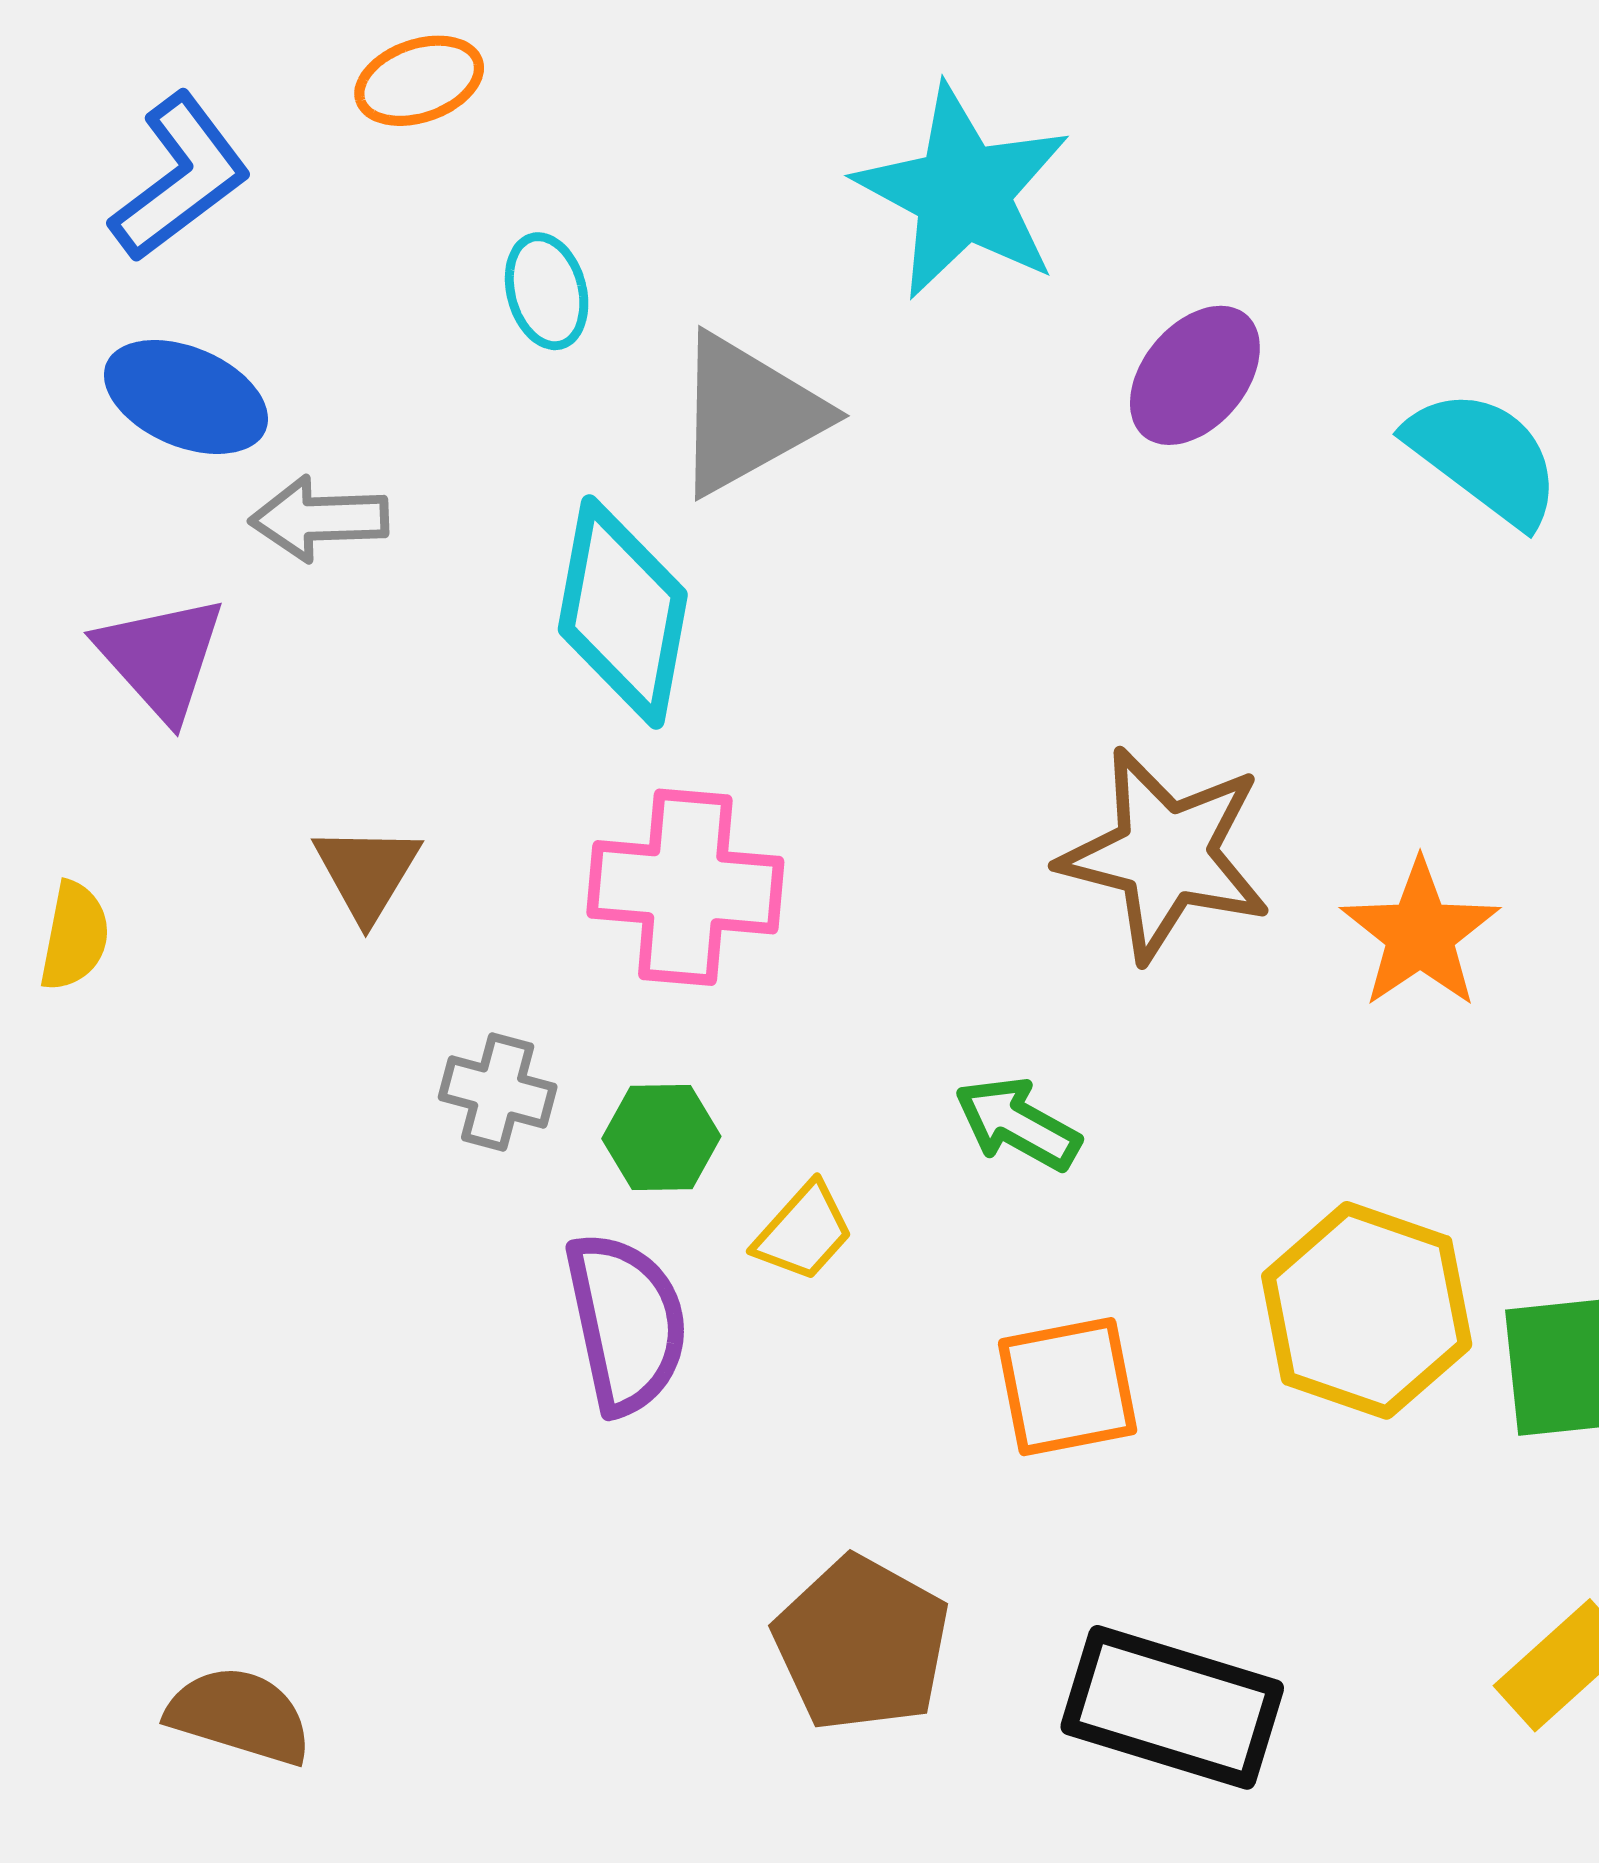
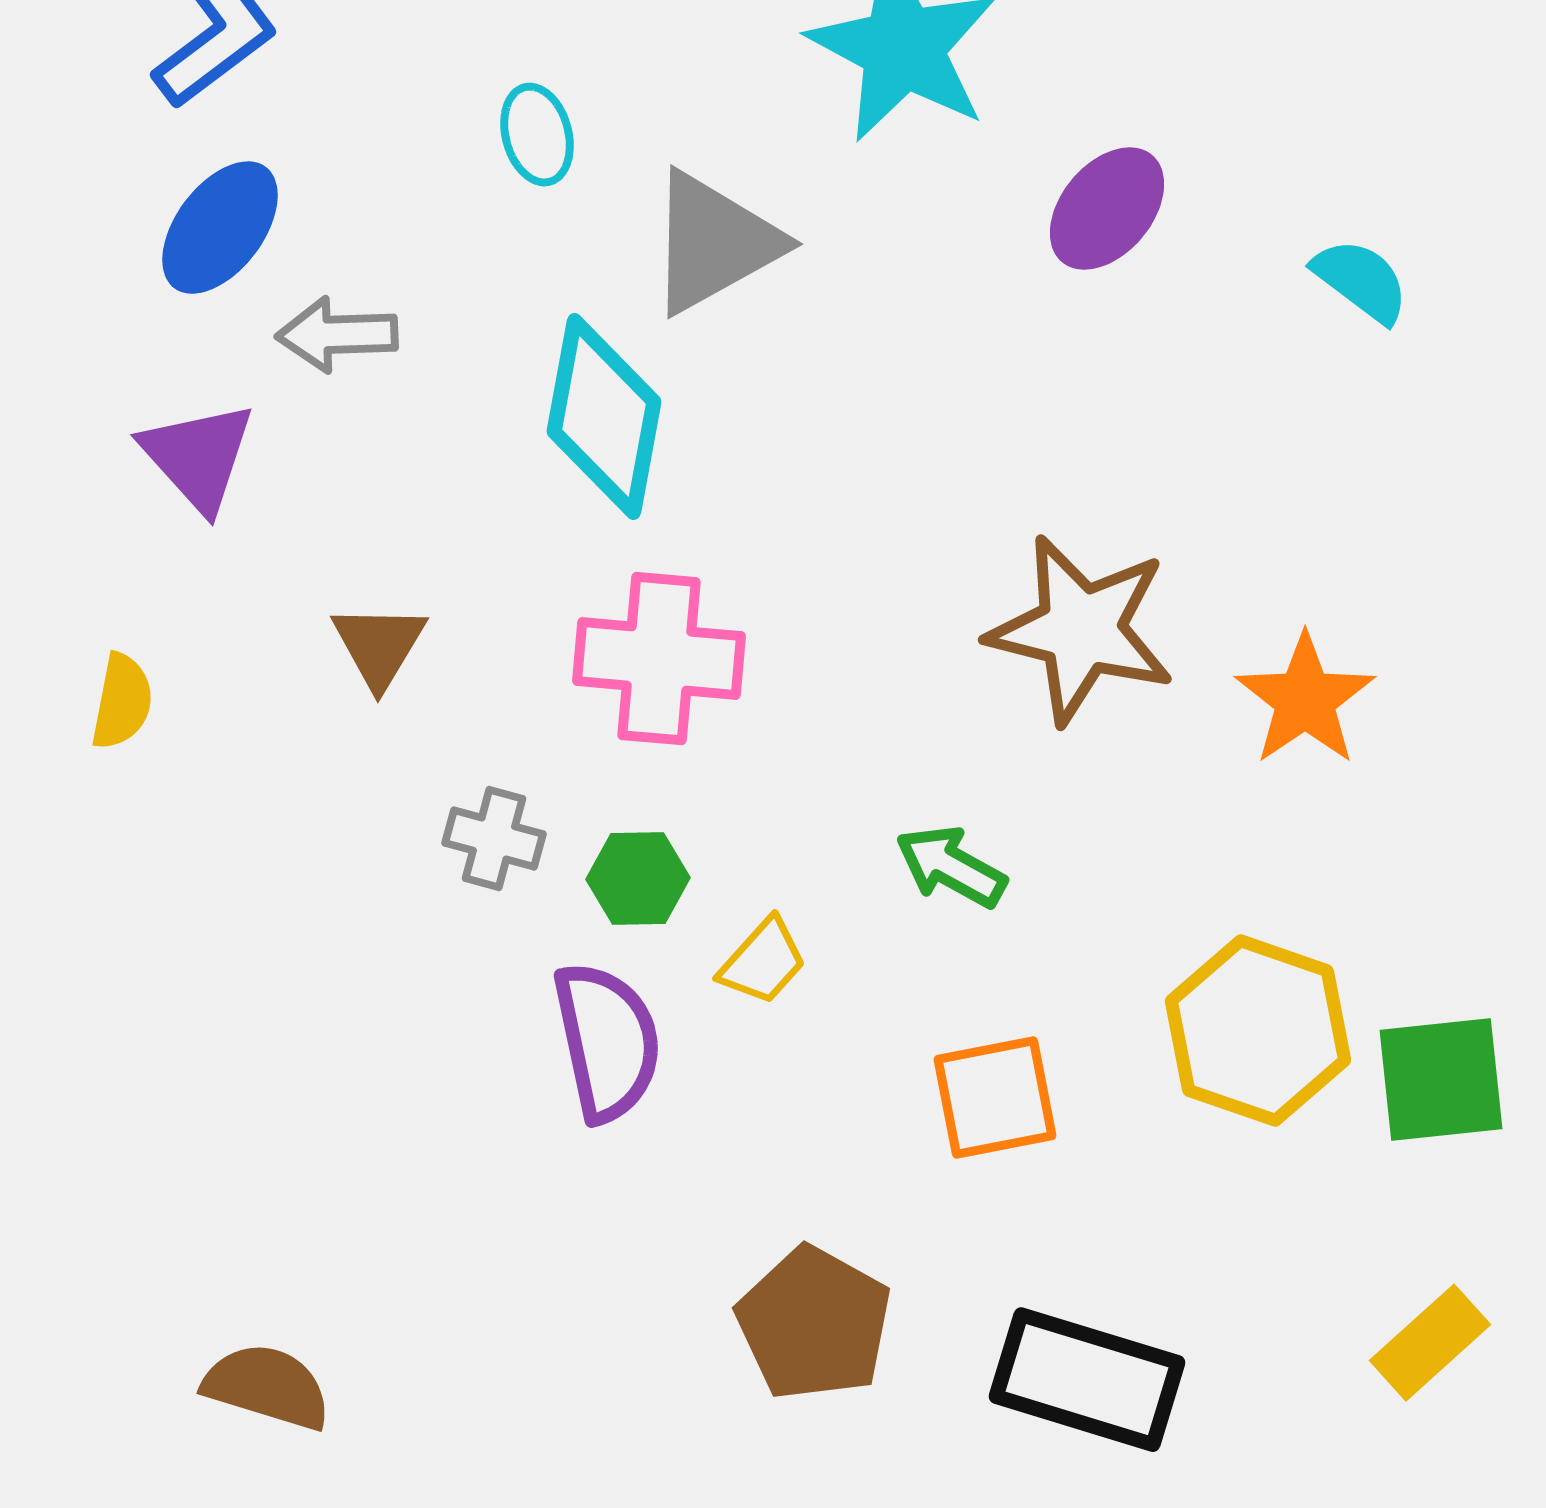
blue ellipse: (186, 397) -> (220, 228), turned -76
cyan semicircle: (1484, 457) -> (1361, 281), size x0.7

